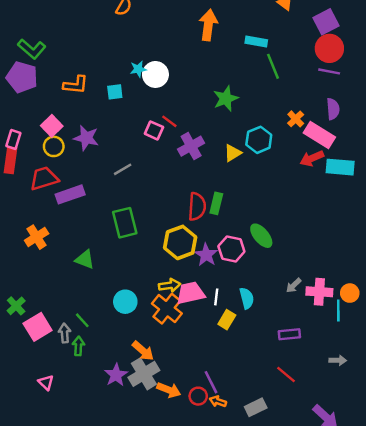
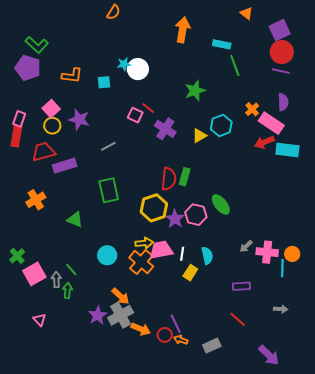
purple cross: (191, 146) -> (165, 129), turned -30

